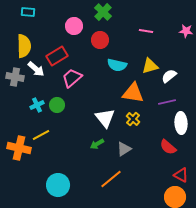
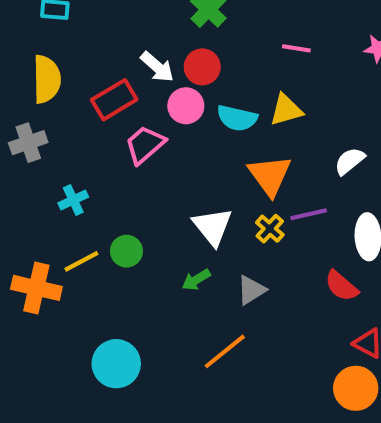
pink circle: (74, 26) -> (186, 106), moved
yellow triangle: (150, 66) -> (286, 110), moved
white arrow: (36, 69) -> (157, 67), moved
white semicircle: (169, 76) -> (350, 161), moved
gray cross: (15, 77) -> (28, 143), turned -30
orange triangle: (133, 93) -> (270, 175), turned 45
purple line: (167, 102) -> (309, 214), moved
green circle: (57, 105) -> (126, 251), moved

